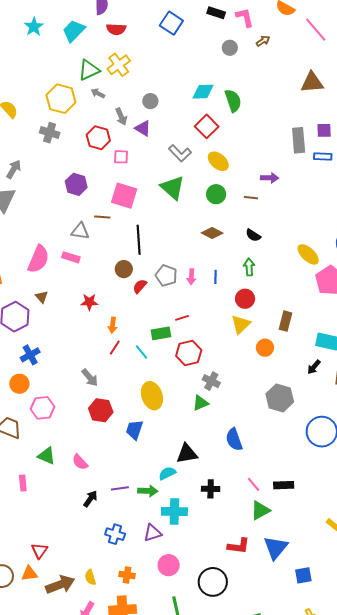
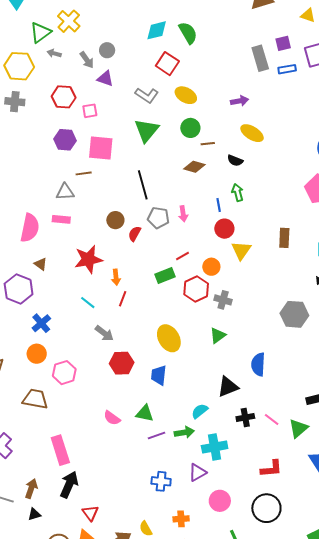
gray arrow: (121, 117) -> (87, 60), moved
purple hexagon: (76, 184) -> (65, 140), moved
green triangle: (173, 188) -> (146, 130), turned 40
brown line: (251, 198) -> (208, 144), moved
black line: (139, 240) -> (143, 185), moved
yellow ellipse: (308, 254) -> (252, 133), moved
blue line: (216, 277) -> (219, 205), moved
red circle: (245, 299) -> (224, 229), moved
red star: (89, 302) -> (88, 259), size x1.6
orange circle: (265, 348) -> (211, 267), moved
cyan line: (141, 352) -> (88, 303), moved
gray cross: (211, 381) -> (223, 300), moved
blue semicircle: (234, 439) -> (258, 364), turned 35
black triangle: (187, 454) -> (228, 387), moved
green triangle: (46, 456) -> (145, 413), moved
pink rectangle: (23, 483) -> (60, 450), size x1.8
pink line: (254, 484) -> (272, 419), moved
black arrow: (90, 499) -> (69, 485), moved, size x1.5
red L-shape: (239, 546) -> (271, 469), moved

